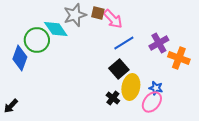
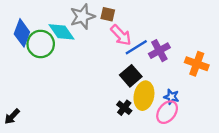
pink arrow: (113, 19) -> (121, 35), moved
purple cross: (159, 43) -> (159, 51), moved
blue diamond: (20, 58) -> (22, 33), moved

